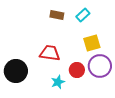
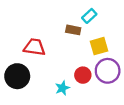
brown rectangle: (57, 15) -> (73, 30), moved
red trapezoid: (50, 53) -> (34, 47), moved

